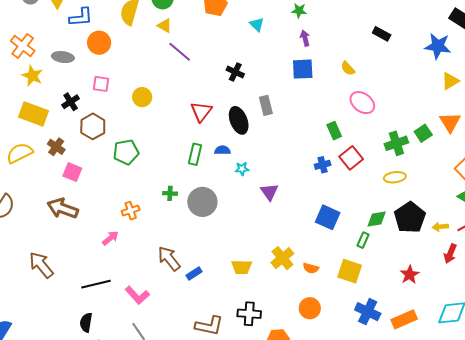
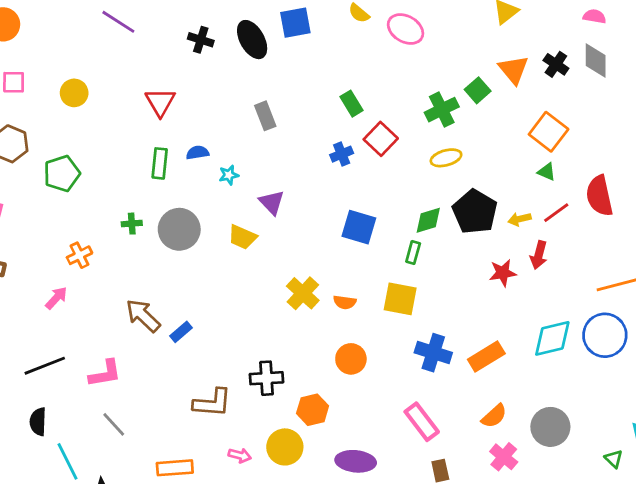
pink ellipse: (362, 103) -> (406, 29), moved
gray rectangle: (266, 105) -> (265, 116), moved
black ellipse: (239, 120) -> (252, 40), moved
yellow trapezoid: (242, 267) -> (242, 237), moved, turned 30
red star: (410, 275) -> (503, 273), moved, turned 30
pink L-shape: (137, 295) -> (105, 374), turned -50

